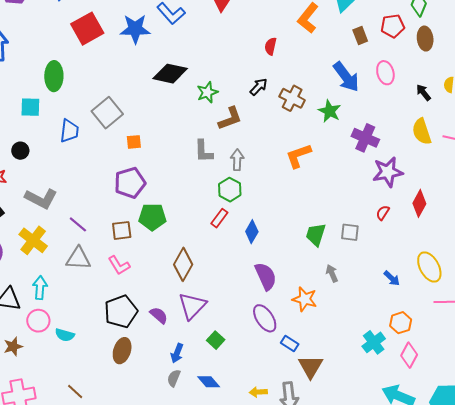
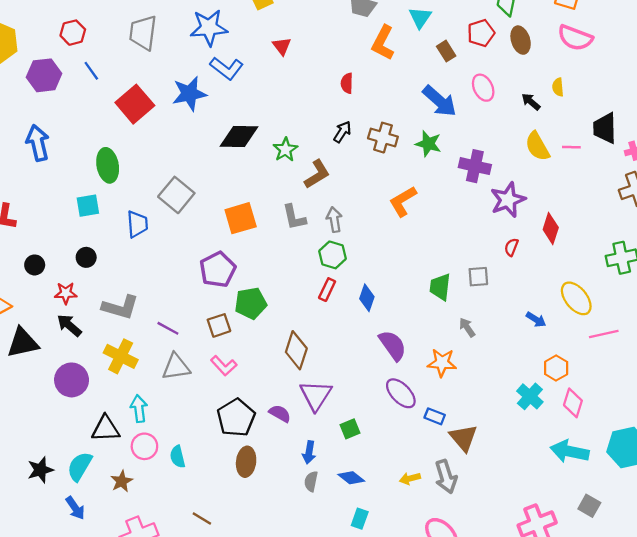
orange square: (134, 142) -> (241, 218), moved, size x1.8
cyan semicircle: (65, 335) -> (178, 457), turned 72
green square: (216, 340) -> (350, 429), turned 36

